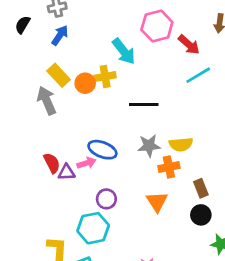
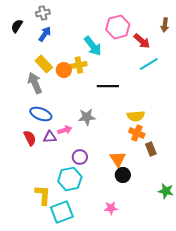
gray star: (149, 146) -> (87, 117), moved
blue ellipse: (102, 150) -> (41, 114), moved
red semicircle: (52, 163) -> (30, 138), moved
orange cross: (169, 167) -> (137, 133), moved, turned 35
black circle: (201, 215) -> (123, 175), moved

